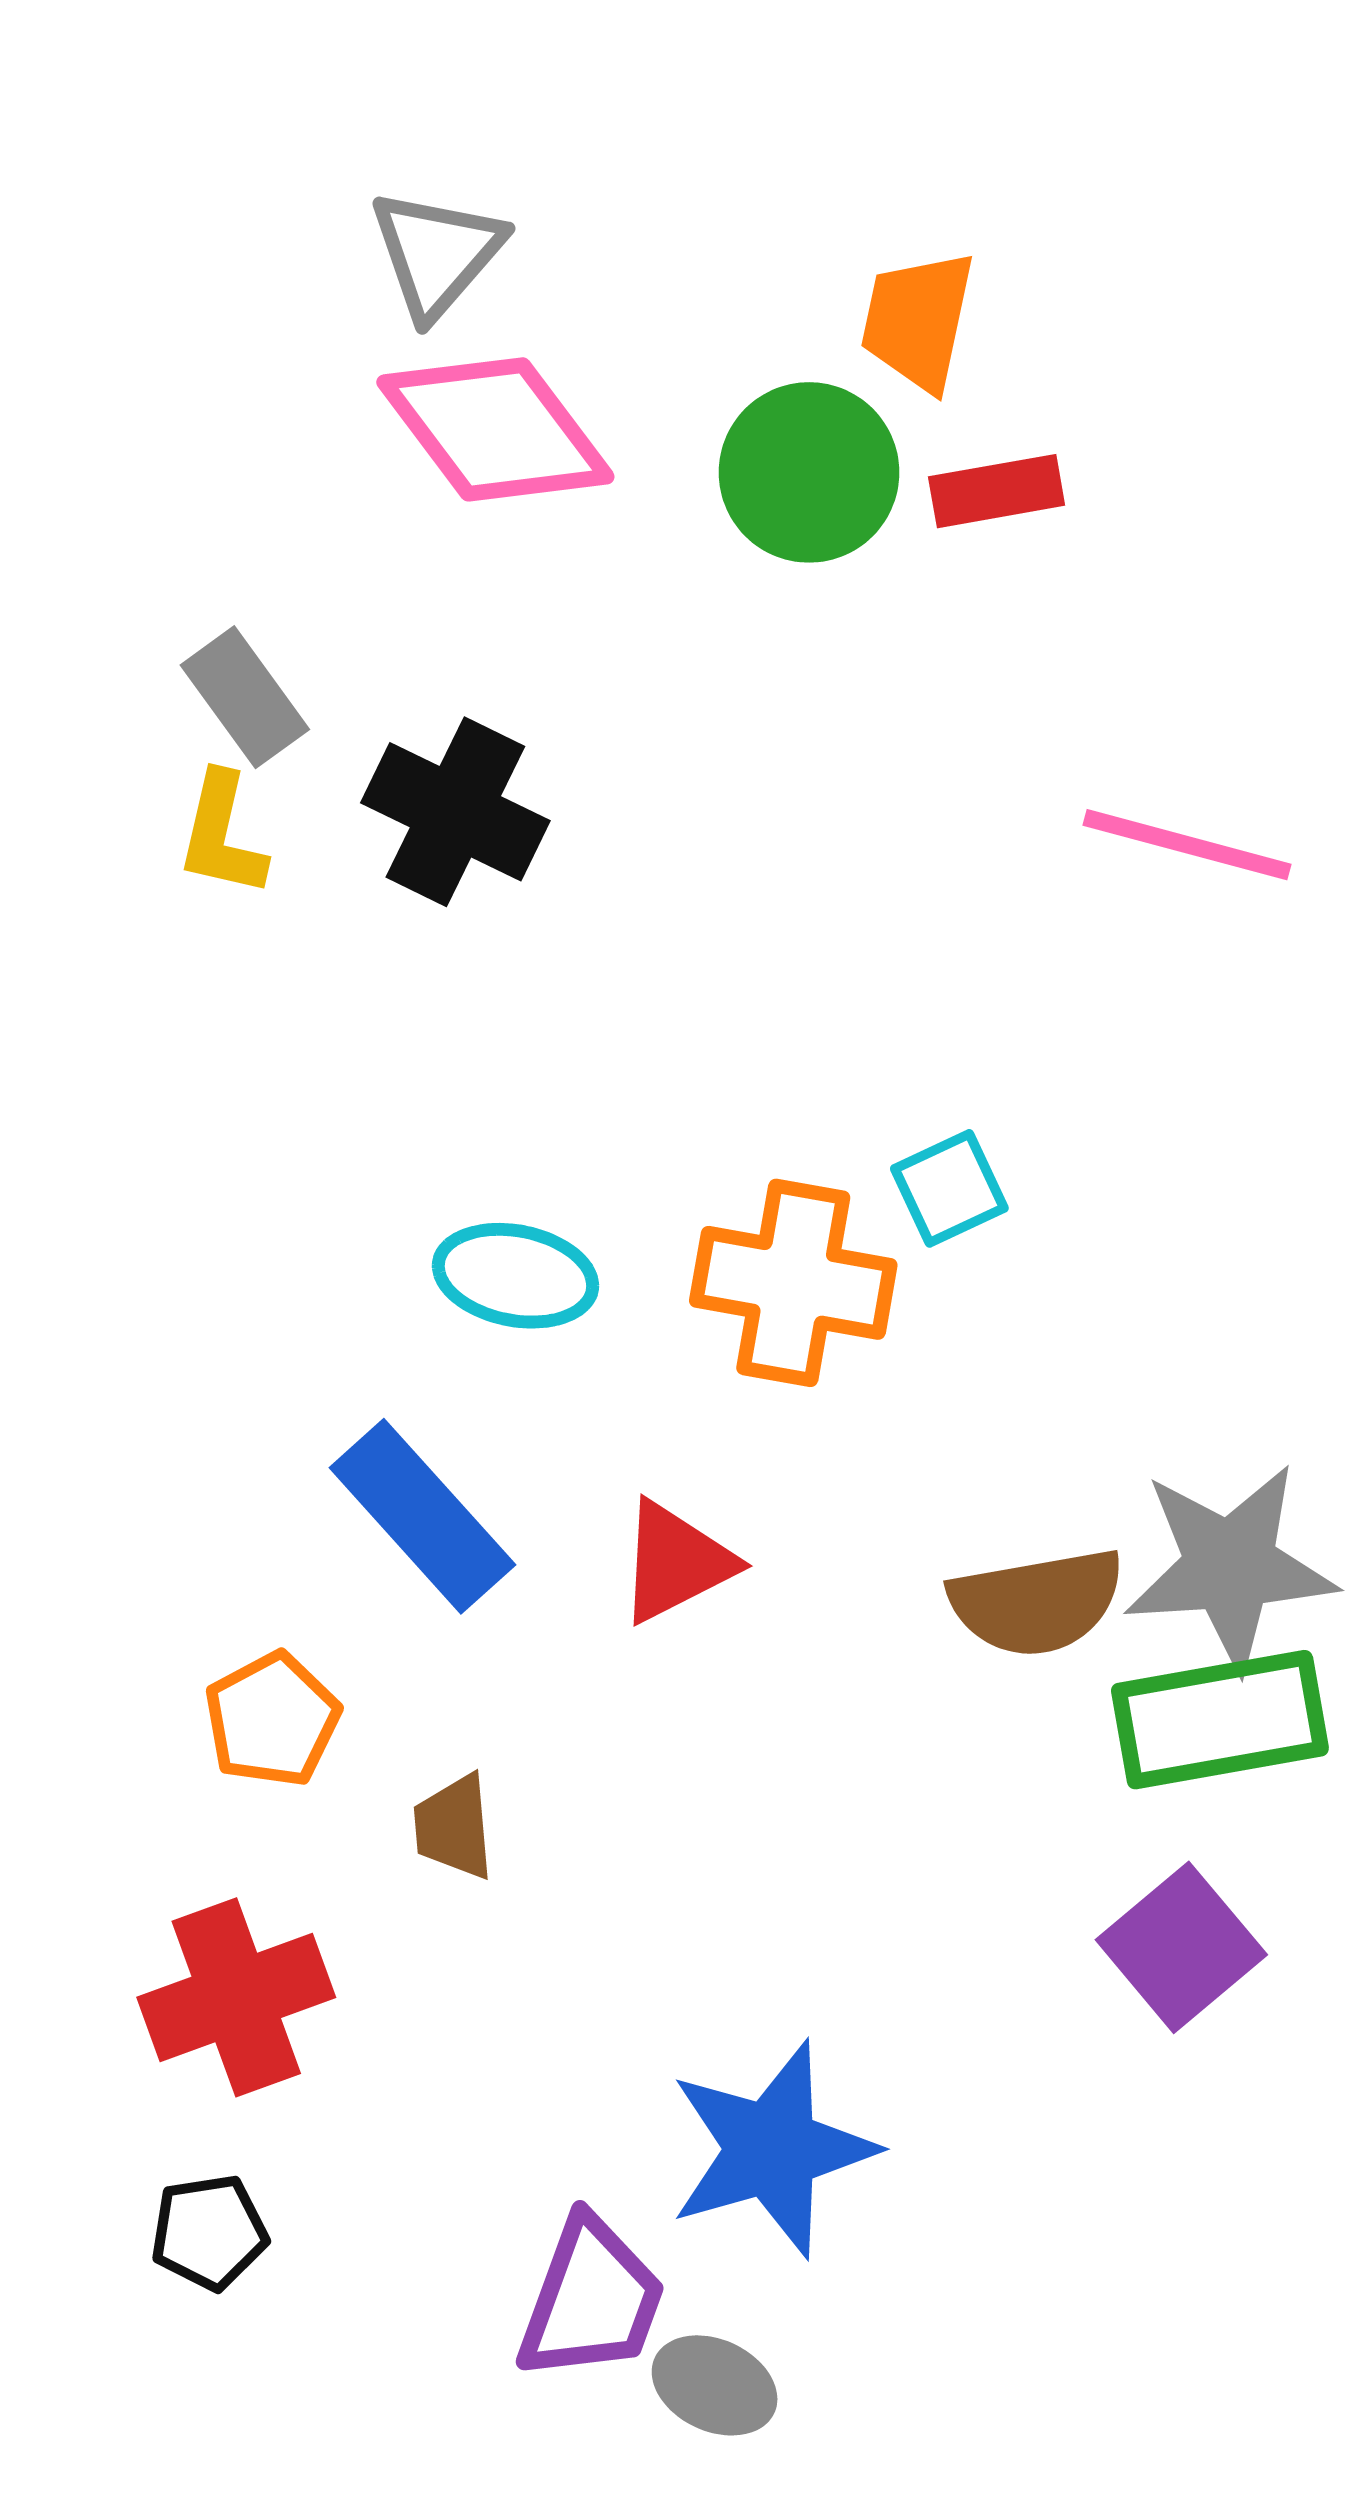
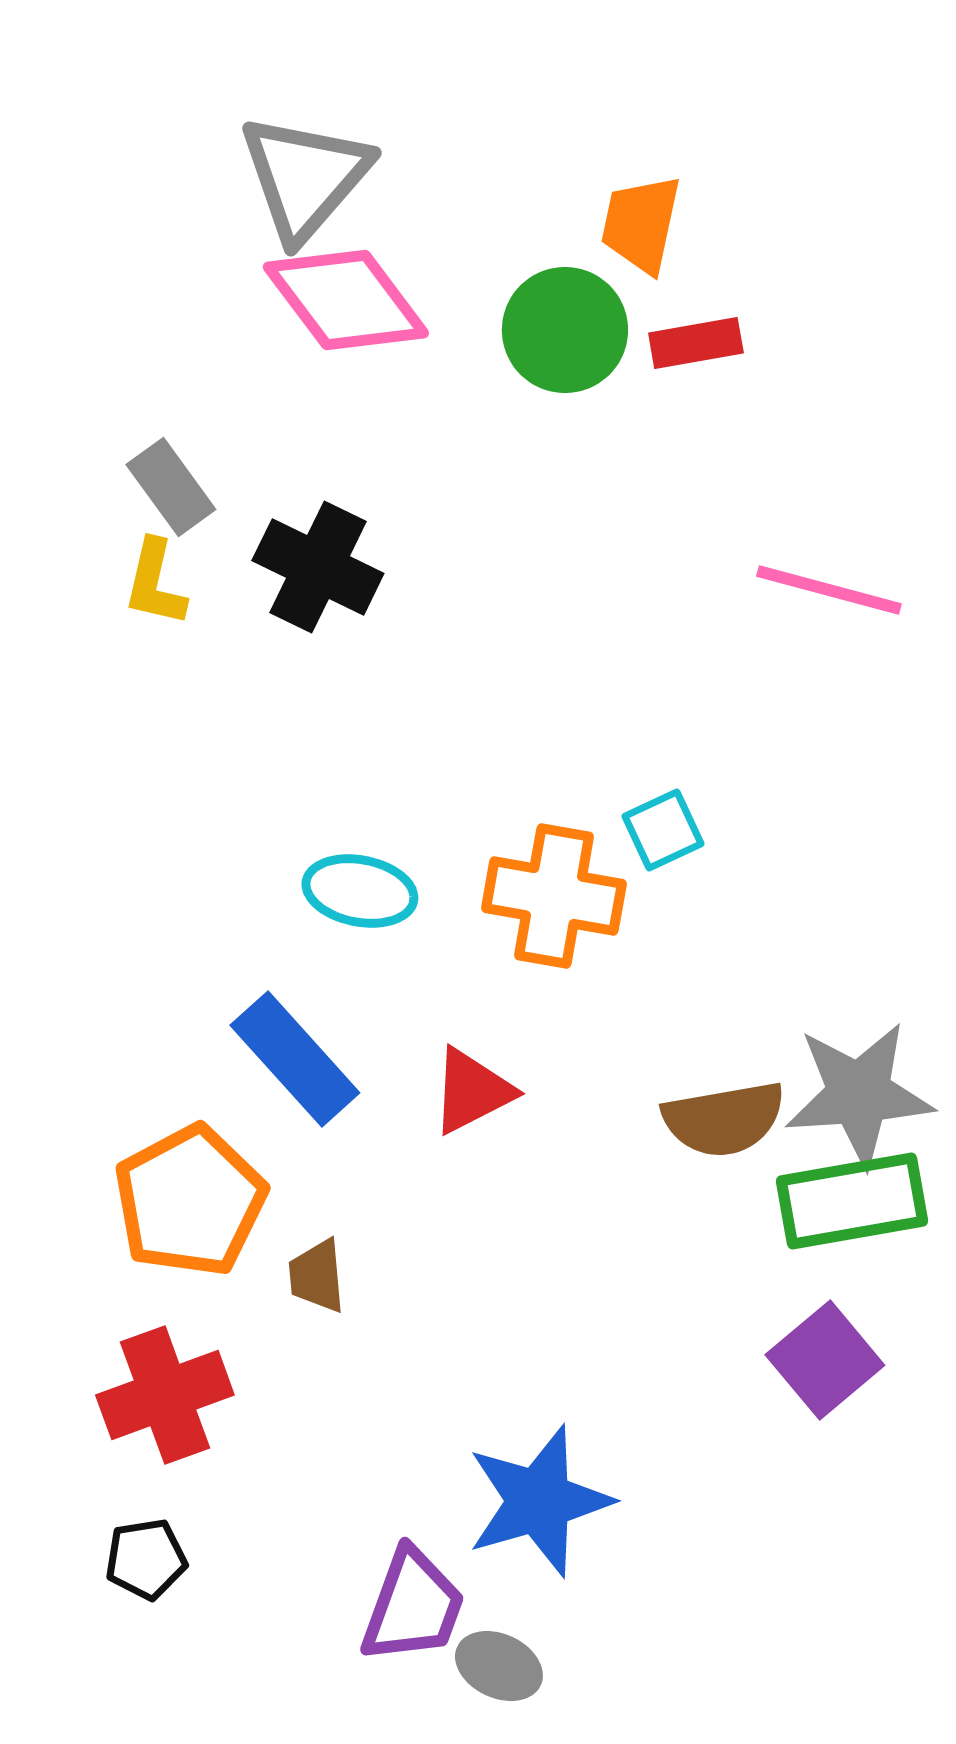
gray triangle: (437, 253) -> (305, 177), size x1.4
orange pentagon: (272, 1720) -> (190, 1201), size x1.6

